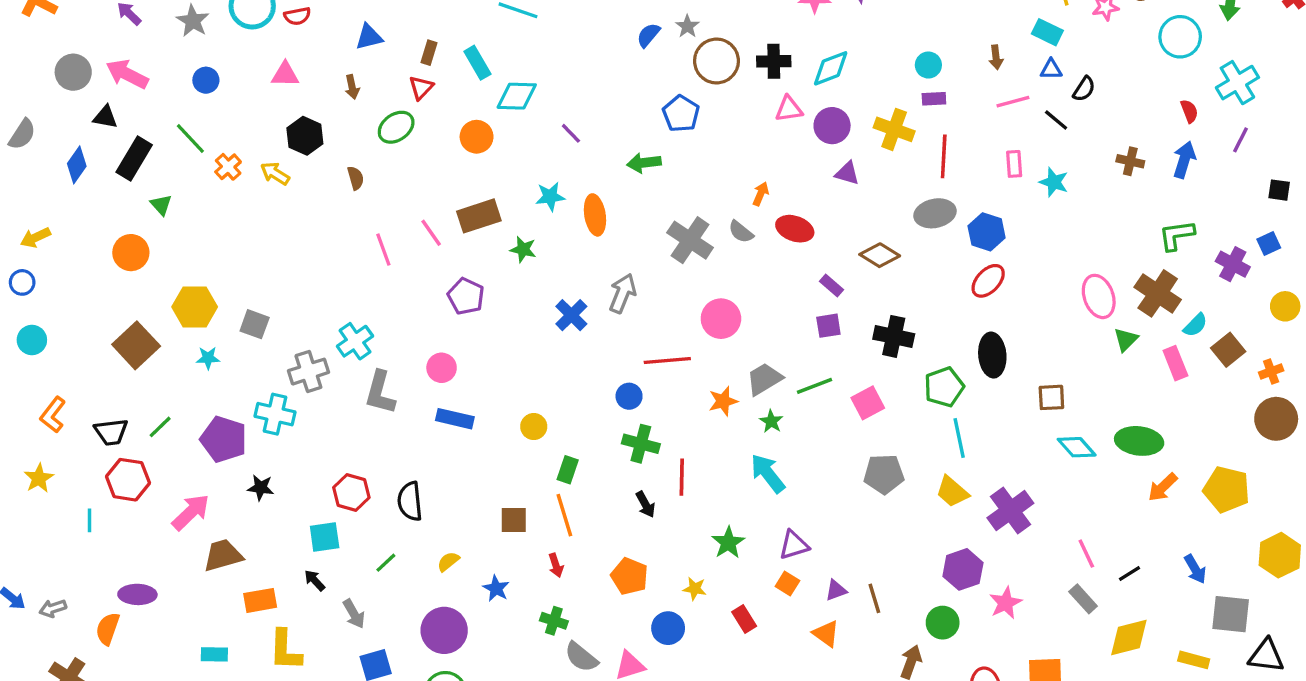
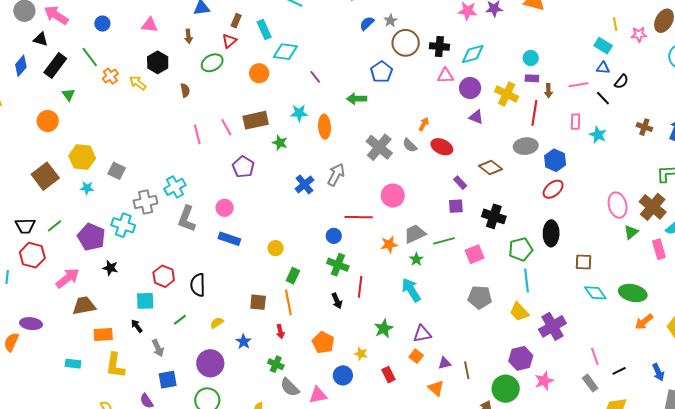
brown arrow: (996, 57) -> (548, 91), moved
green circle: (943, 623) -> (506, 389), size x1.4

